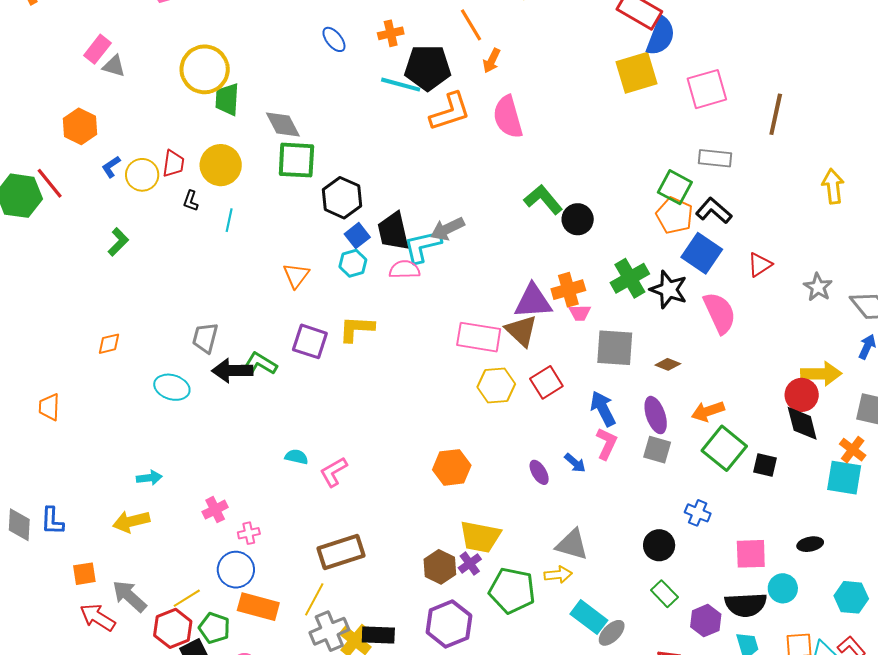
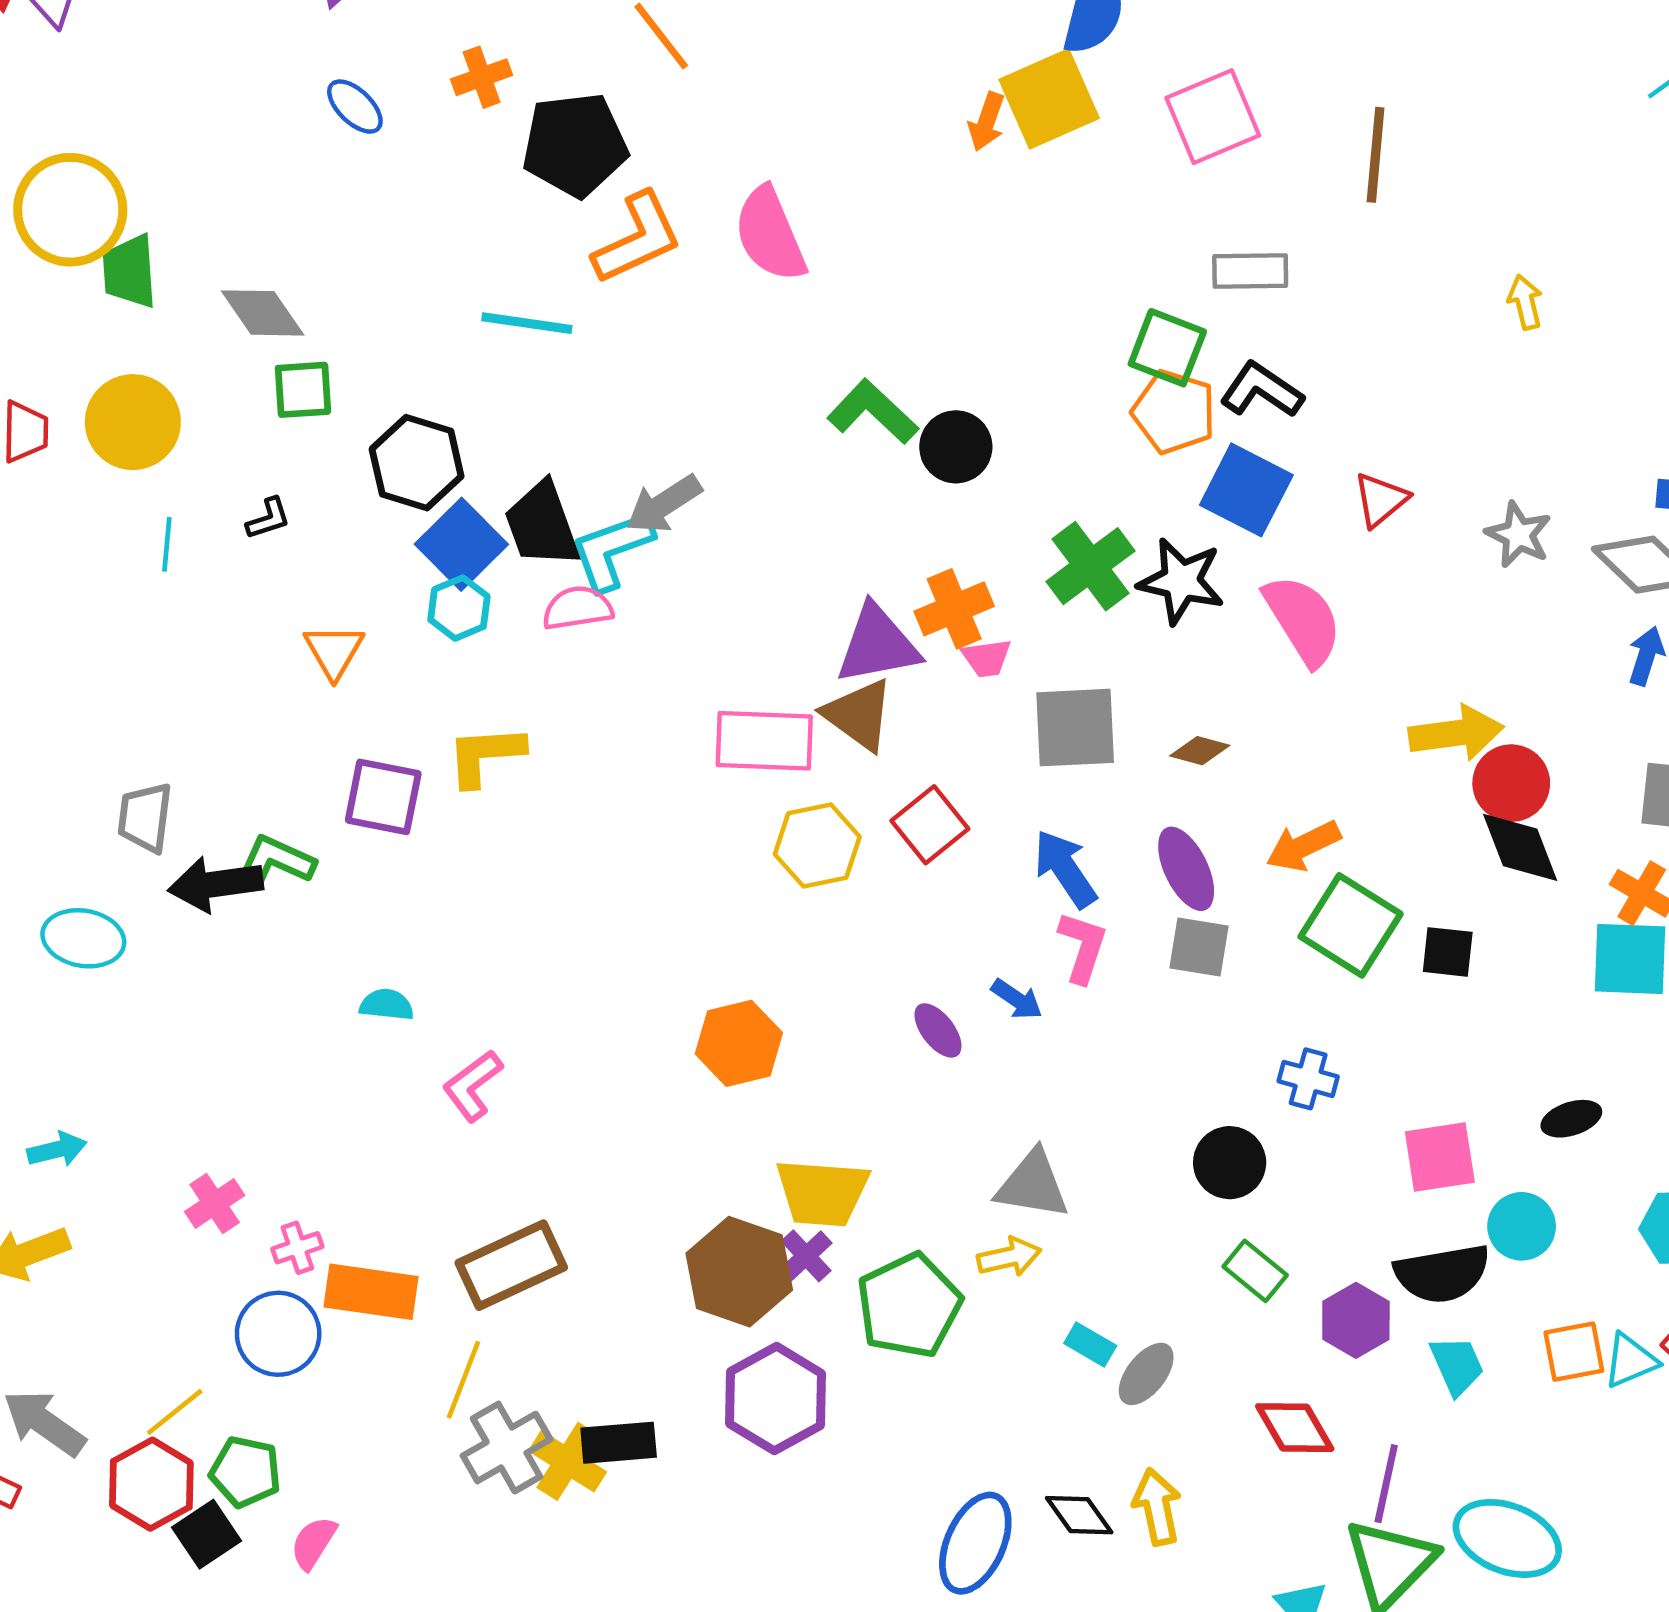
orange arrow: (492, 61) -> (987, 122), moved
cyan line: (401, 85) -> (527, 323), moved
green square: (296, 160) -> (303, 390), size x0.7
yellow arrow: (833, 186) -> (1525, 302), size x0.7
black L-shape: (191, 201) -> (268, 519), moved, turned -120
blue square: (357, 236) -> (461, 544), size x1.5
yellow arrow: (821, 374) -> (1456, 733), moved
cyan semicircle: (296, 457) -> (387, 1005), moved
brown hexagon: (440, 567) -> (739, 1272), size x1.4
green pentagon: (512, 591) -> (909, 1306), turned -30
orange rectangle: (258, 607) -> (371, 1292), moved
cyan rectangle: (589, 617) -> (1090, 1344), size x0.6

